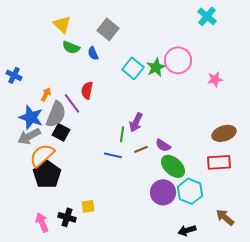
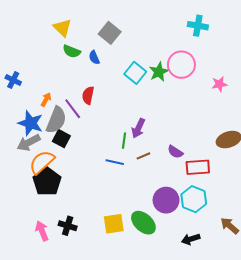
cyan cross: (207, 16) -> (198, 26), moved, turned -30
purple semicircle: (163, 145) -> (175, 152), moved
red rectangle: (219, 162) -> (198, 167), moved
green ellipse: (173, 166) -> (143, 223), moved
yellow square: (88, 206) -> (114, 224), moved, size x1.5

